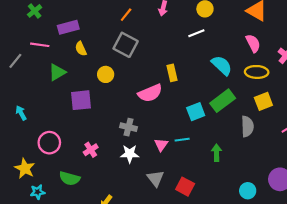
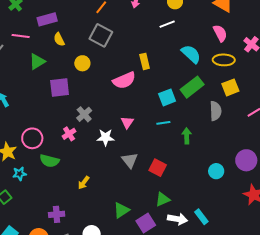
gray cross: (128, 127) -> (84, 114), moved, turned 35
cyan line: (182, 140) -> (163, 123), moved
pink circle: (49, 143) -> (32, 138), moved
pink triangle: (161, 145) -> (127, 122), moved

